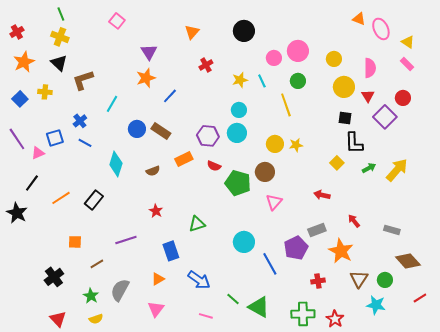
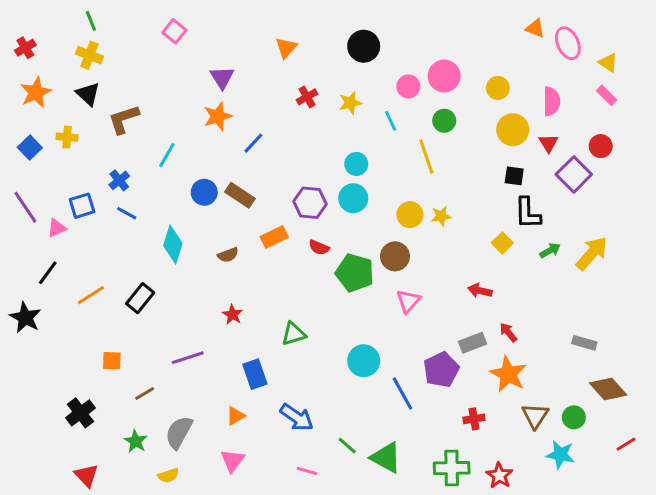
yellow star: (240, 80) -> (350, 103), moved
red arrow: (354, 221) -> (508, 332), moved
yellow semicircle: (96, 319) -> (168, 475), moved

